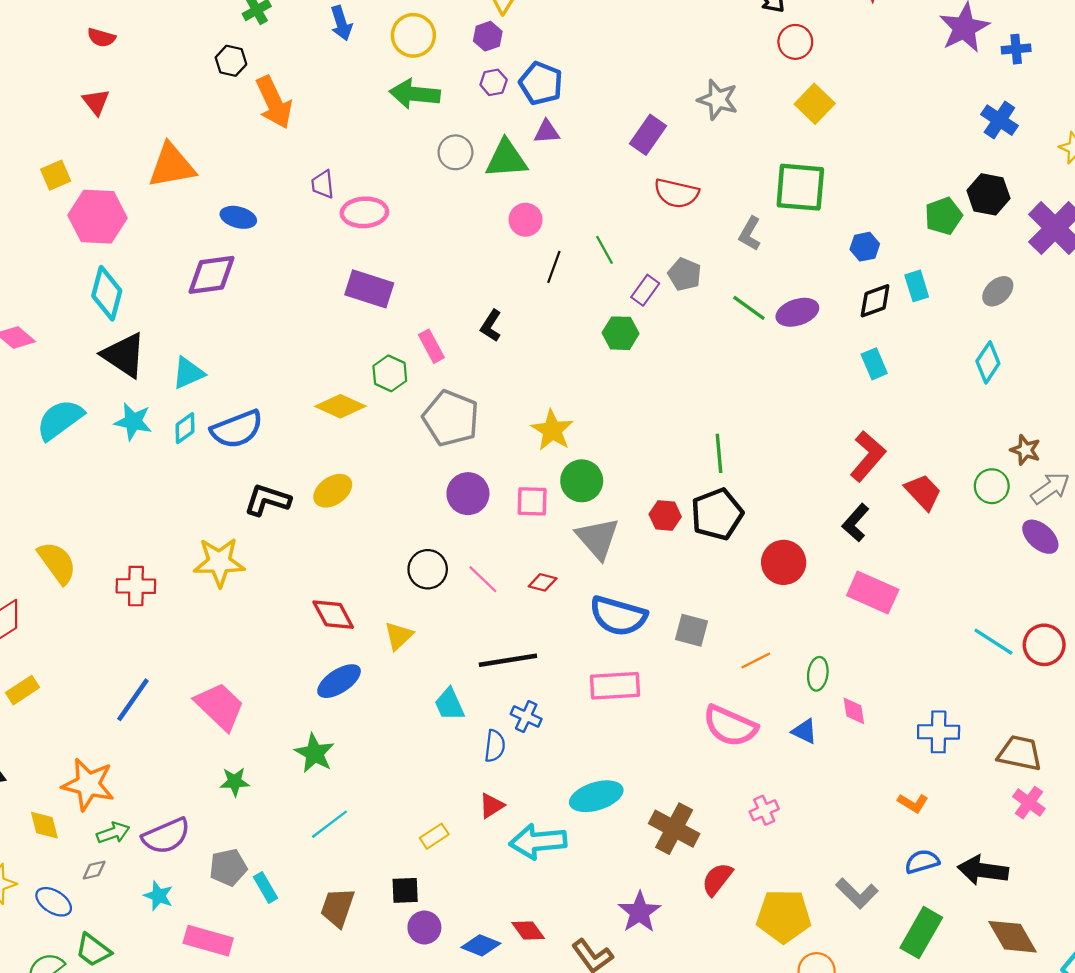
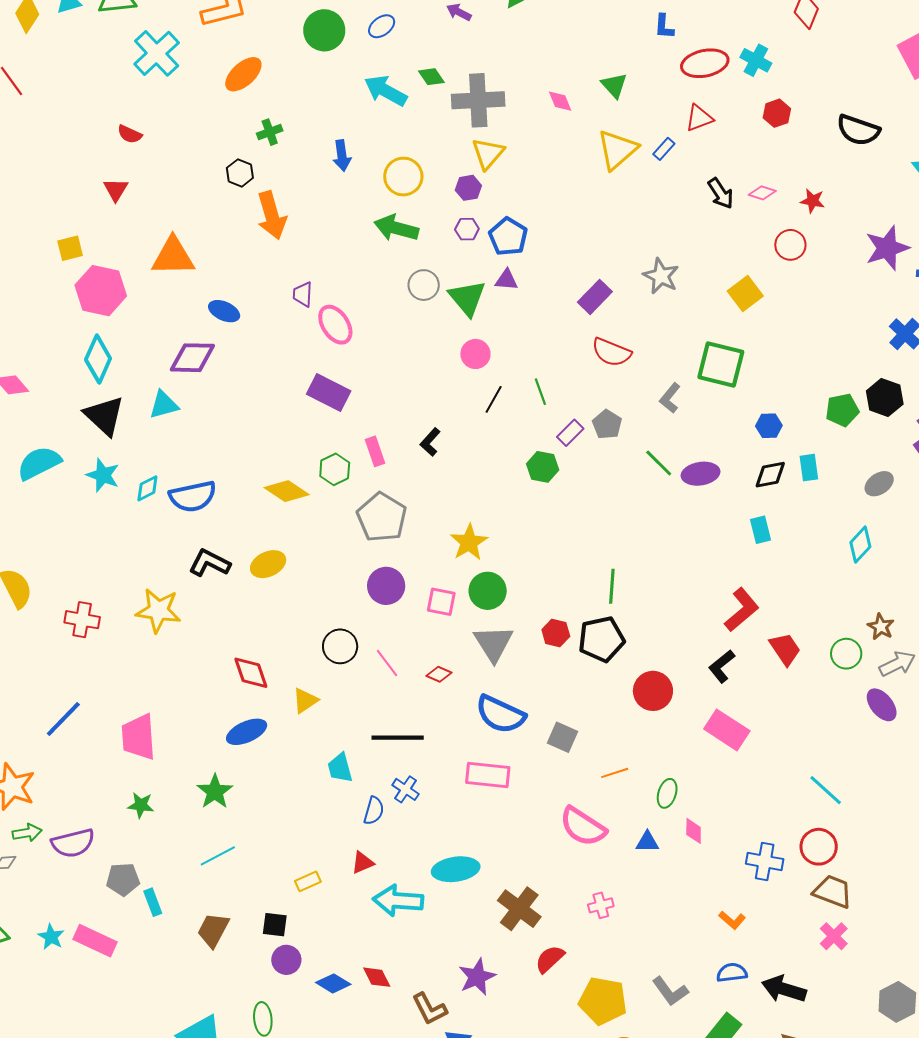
red circle: (795, 42) -> (790, 245), moved
green triangle: (506, 159) -> (467, 298), turned 45
pink ellipse: (364, 212) -> (335, 325), turned 51
cyan triangle: (188, 373) -> (164, 405), moved
red circle: (1044, 645) -> (819, 847), moved
pink trapezoid: (220, 706) -> (138, 737), turned -147
blue triangle: (804, 731) -> (647, 842), turned -35
cyan star: (158, 896) -> (51, 937), moved

